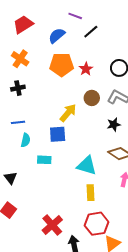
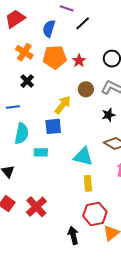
blue semicircle: (57, 36) -> (49, 29), turned -30
orange cross: (20, 59) -> (24, 52), moved
black cross: (18, 88) -> (27, 81), moved, turned -32
blue line: (18, 122) -> (13, 107), moved
cyan semicircle: (26, 140) -> (22, 134), size x1.5
red cross: (52, 225) -> (36, 207), moved

